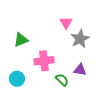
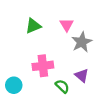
green triangle: (21, 40) -> (33, 26), moved
purple triangle: (80, 70) -> (82, 76), turned 32

